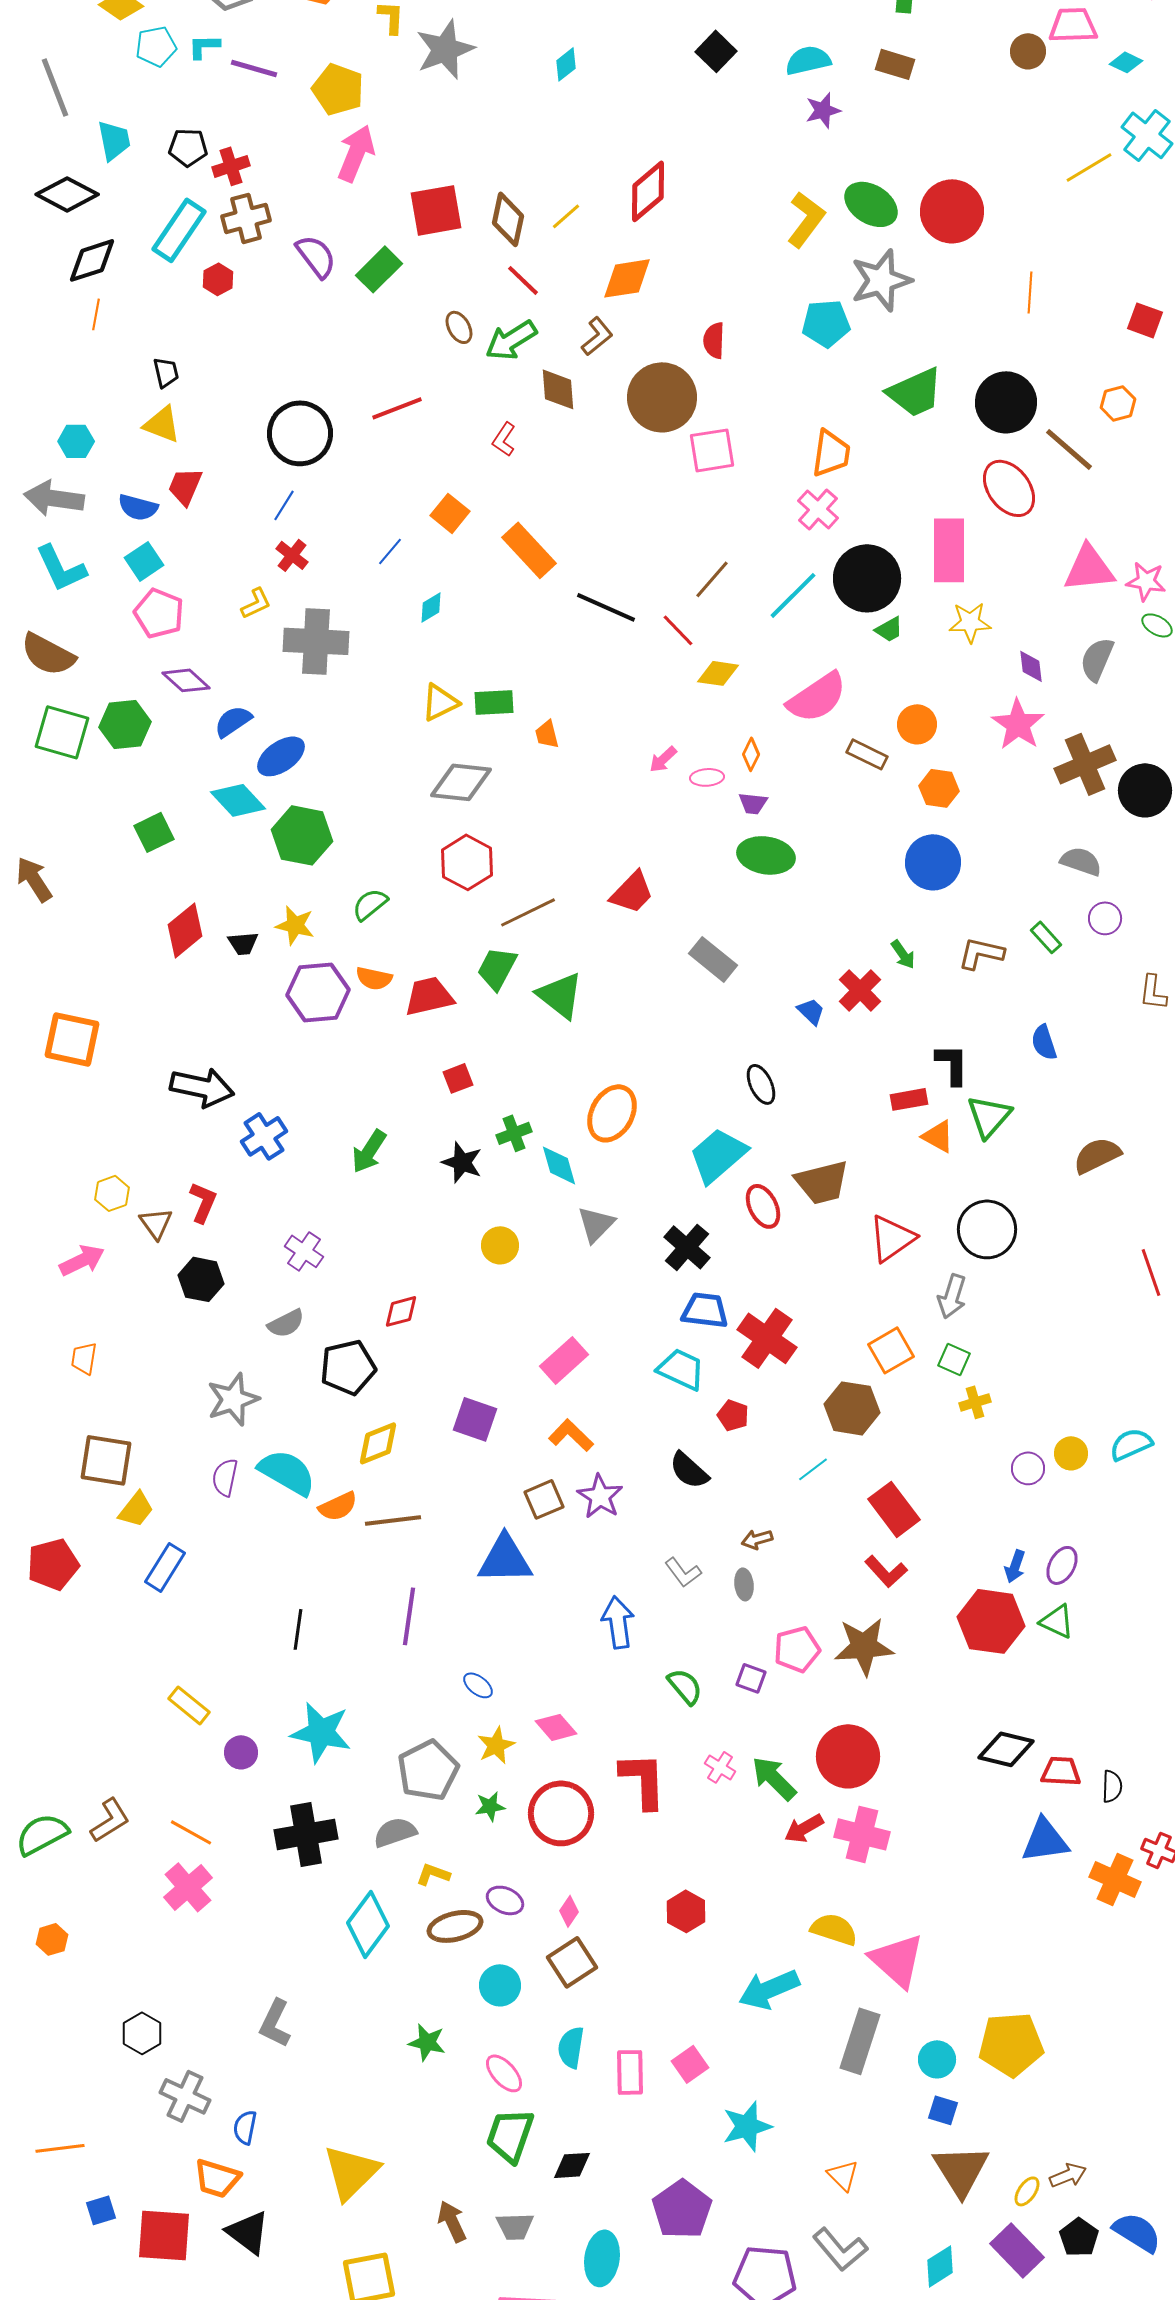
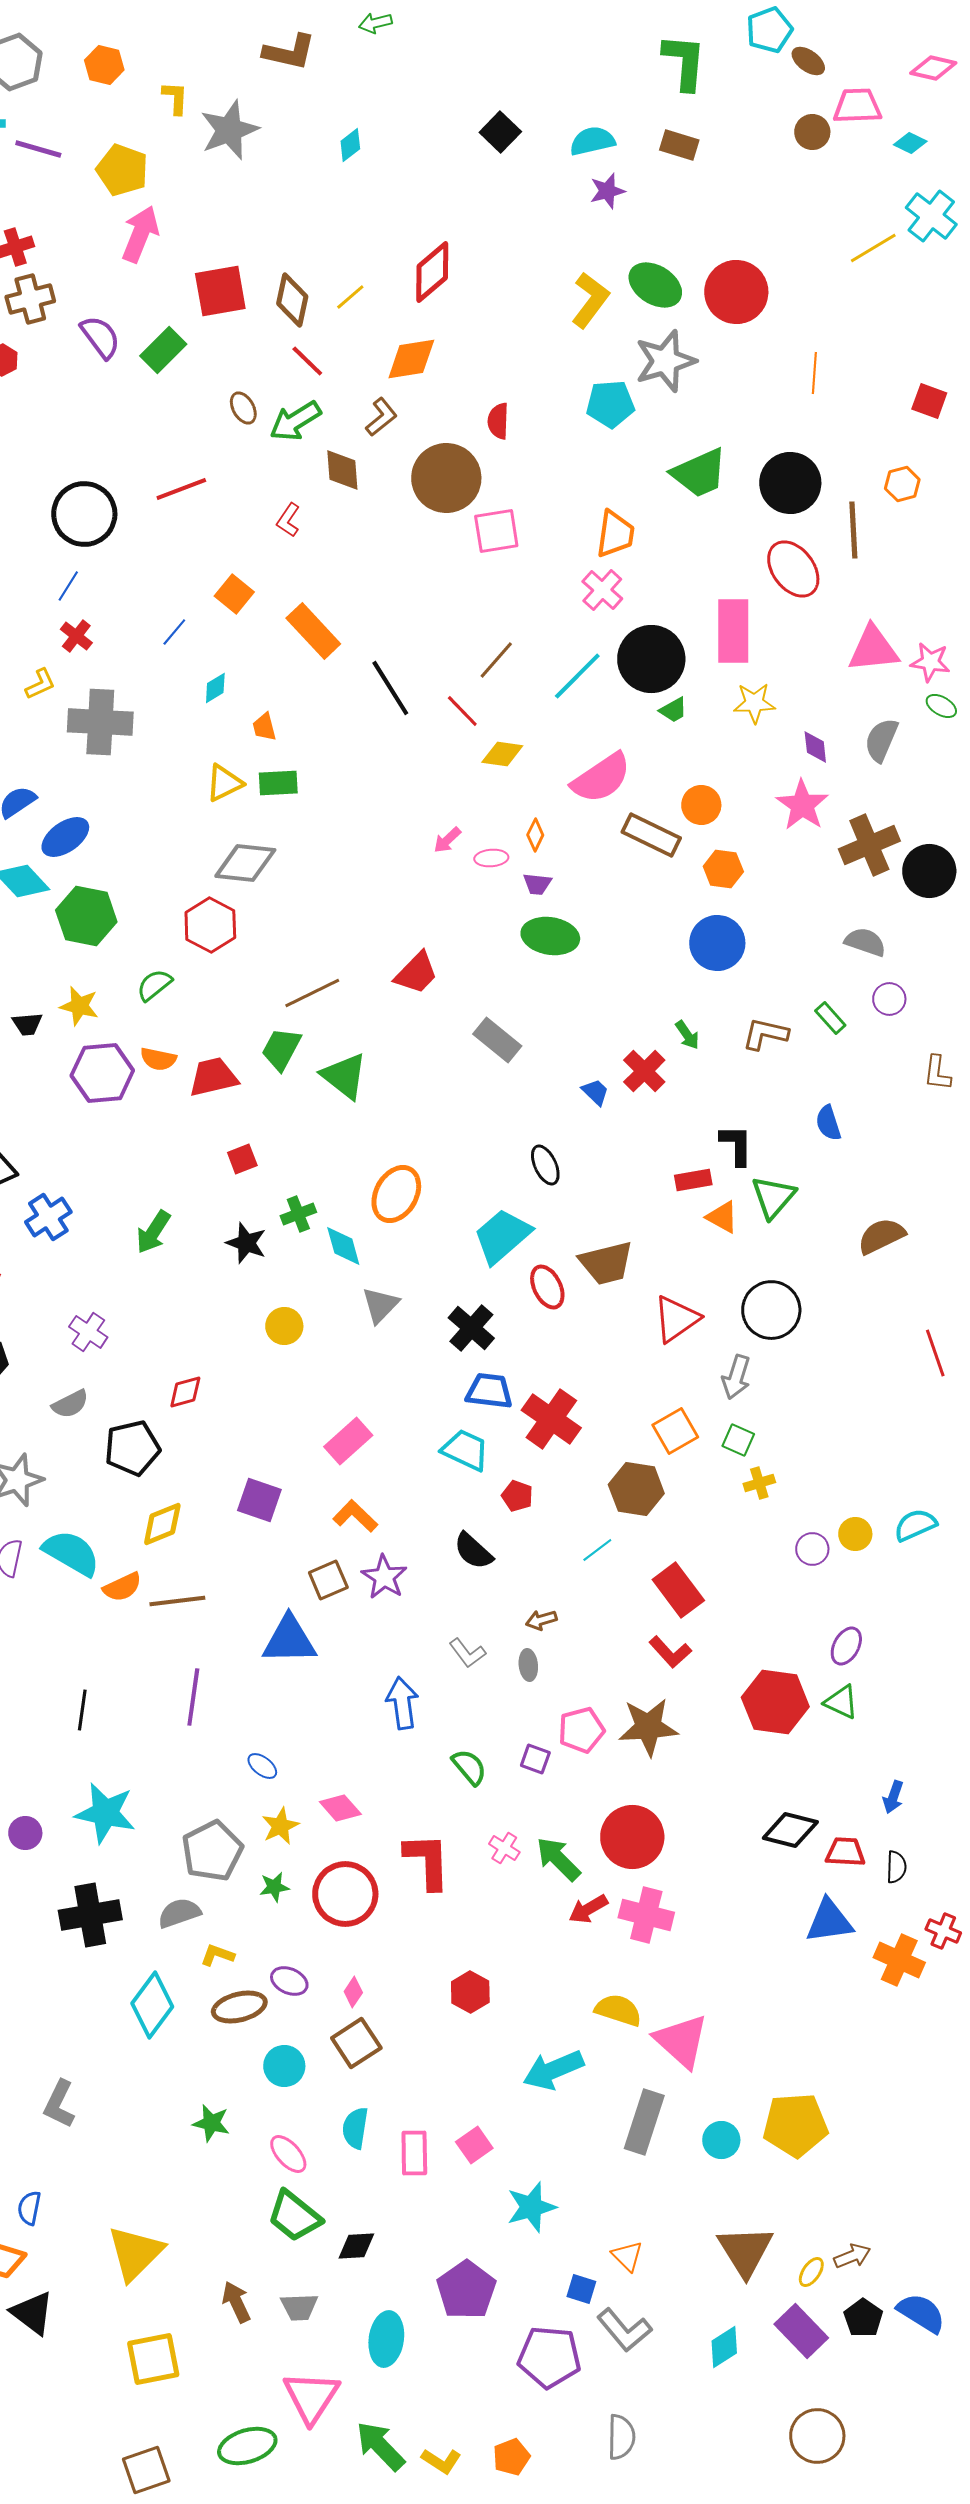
brown line: (1069, 449) -> (853, 530), turned 46
black line: (606, 607) -> (390, 688), turned 34
orange trapezoid: (547, 734) -> (264, 727), moved
brown rectangle: (867, 754) -> (651, 835), size x1.4
red hexagon: (467, 862) -> (210, 925), moved
blue arrow: (1015, 1566) -> (893, 1797), moved
blue square: (943, 2110) -> (581, 2289), moved
green trapezoid: (510, 2135) -> (294, 2216), turned -70

